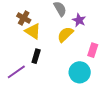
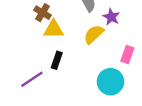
yellow triangle: (33, 31) -> (54, 29), turned -36

